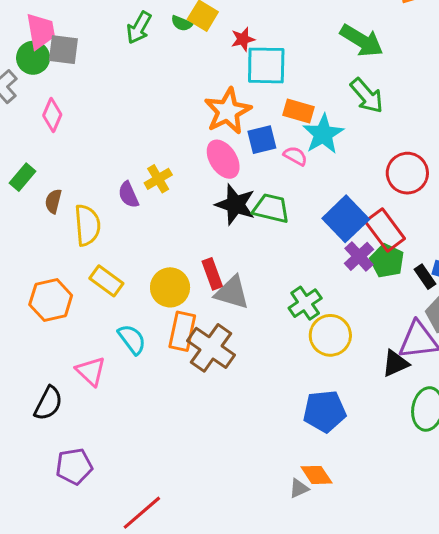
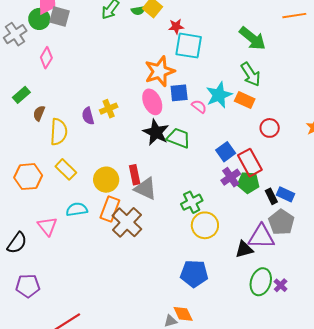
green semicircle: (182, 23) -> (138, 11), turned -40
orange rectangle: (298, 111) -> (245, 100), moved
red circle: (407, 173) -> (270, 128), size x0.7
blue square: (346, 219) -> (226, 152), size x0.7
green pentagon: (387, 261) -> (248, 183), turned -30
cyan semicircle: (132, 339) -> (77, 209), turned -70

